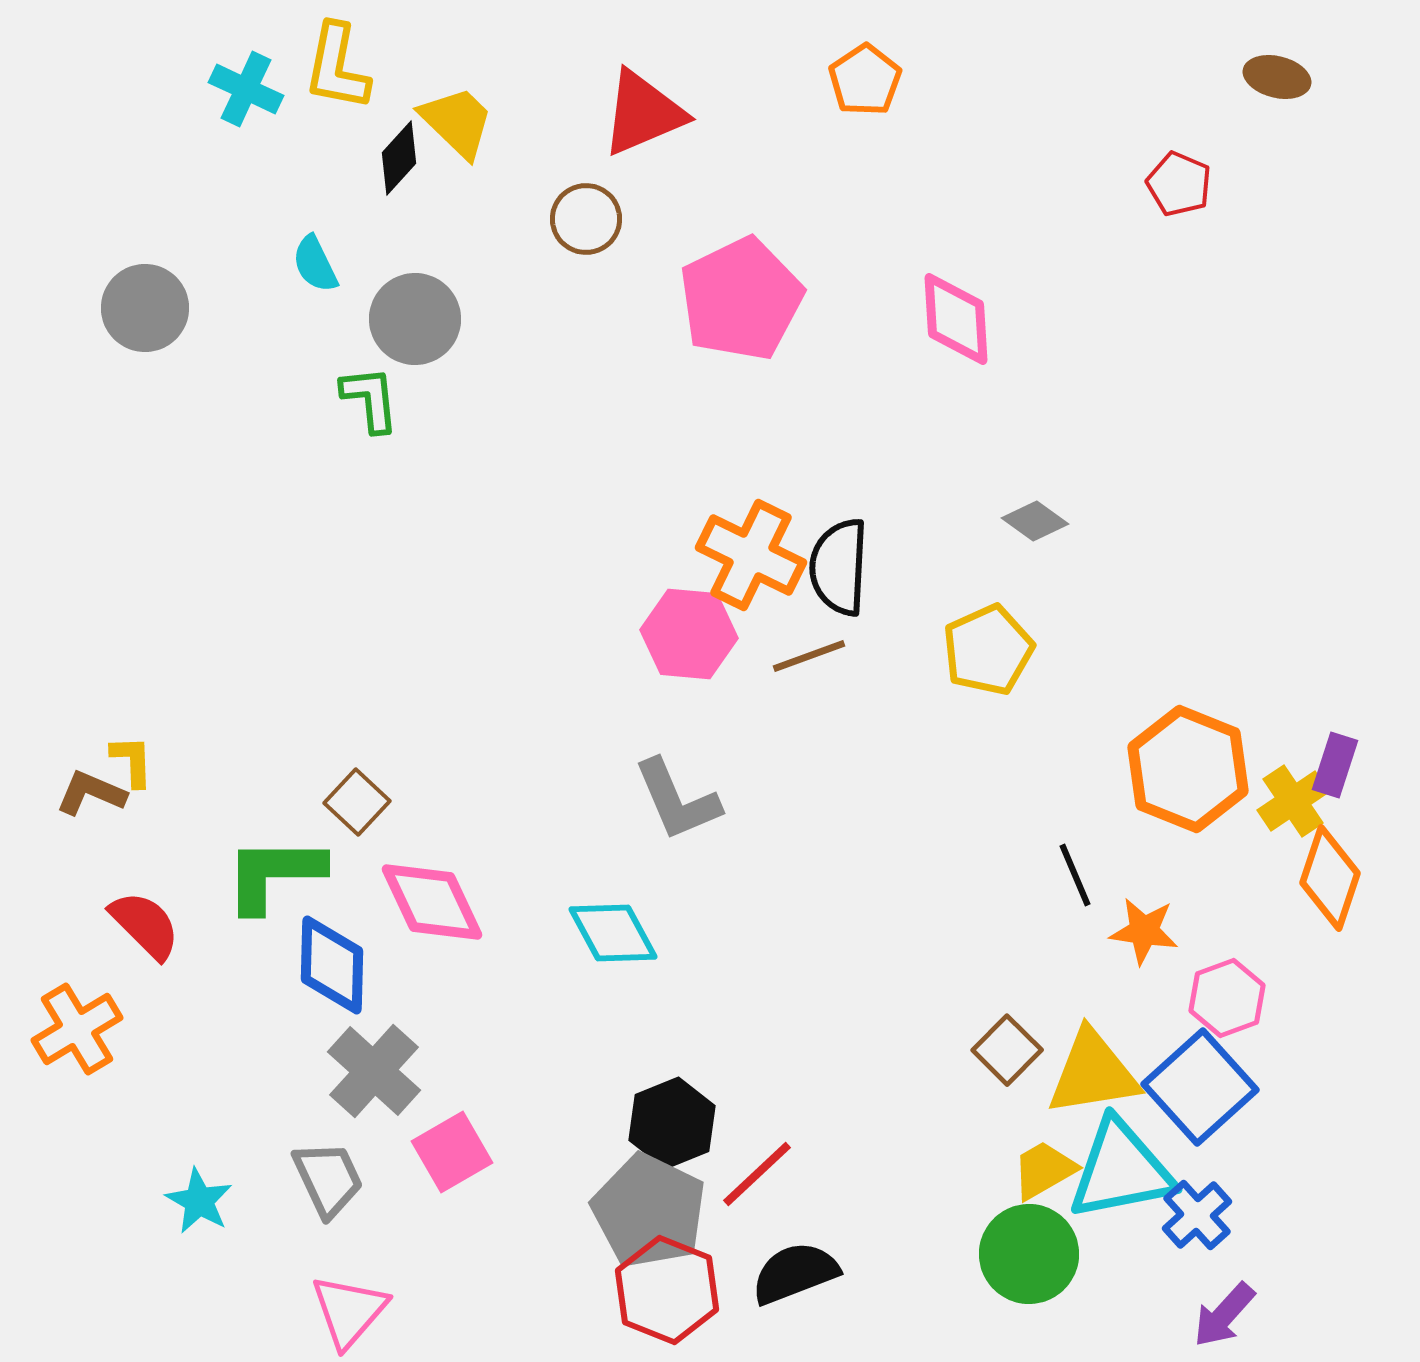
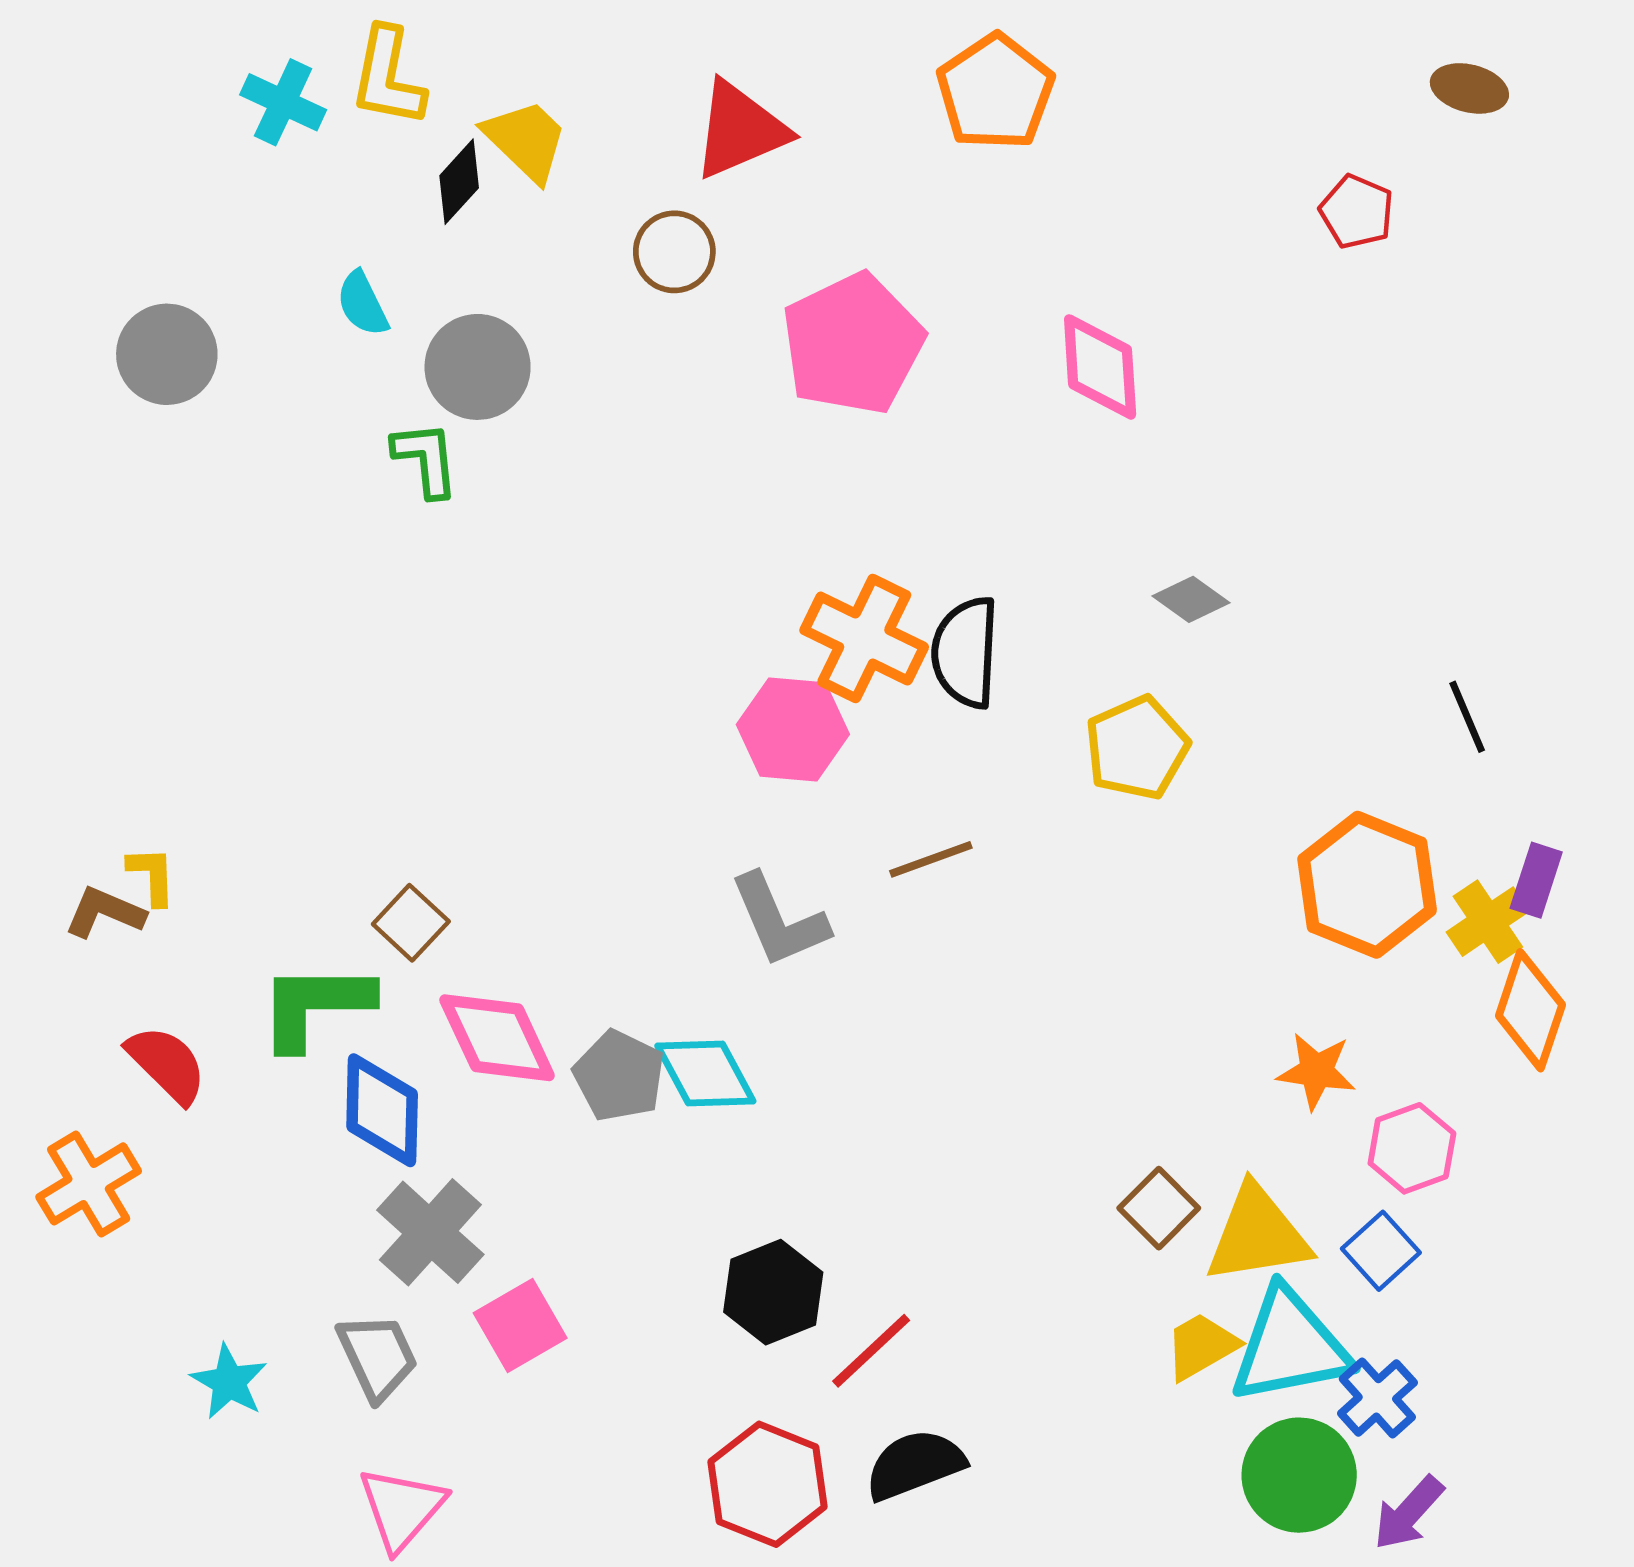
orange pentagon: (865, 80) -> (995, 92), size x1.4
brown line: (809, 656) -> (931, 859), moved
black line: (1075, 875) -> (1467, 717), moved
blue square: (1200, 1087) -> (1381, 1251), size x0.6
gray pentagon: (649, 1211) -> (619, 1076), moved, size x0.7
green circle: (1029, 1254) -> (1299, 1475), moved

